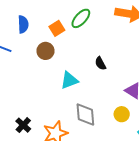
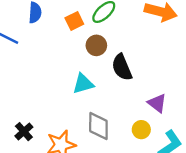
brown circle: (46, 51) -> (96, 45), moved
black semicircle: (100, 63) -> (122, 67), size x1.6

